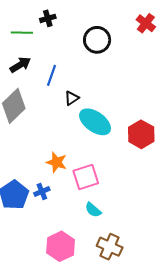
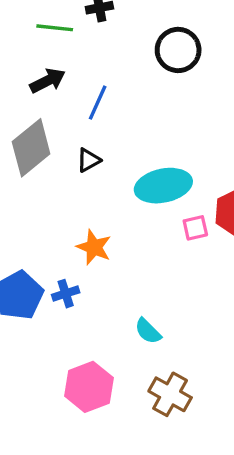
black triangle: (72, 98) -> (89, 160), moved
cyan ellipse: (95, 122) -> (163, 186), turned -52
pink square: (86, 177) -> (195, 228), moved, size x0.6

